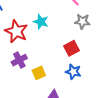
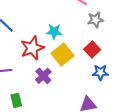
red star: (16, 31) -> (32, 48), turned -30
yellow square: (39, 73) -> (62, 54), moved, size x1.5

